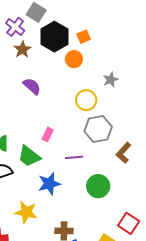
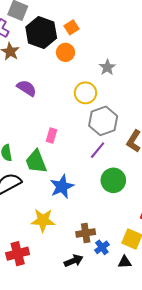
green trapezoid: (29, 156) -> (36, 162), turned 40
purple line: (74, 157) -> (98, 150), moved, turned -36

